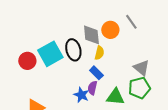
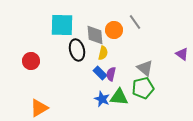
cyan square: (50, 54) -> (62, 25), moved, turned 30
purple semicircle: (92, 88) -> (111, 74), moved
blue star: (81, 95) -> (102, 99), moved

